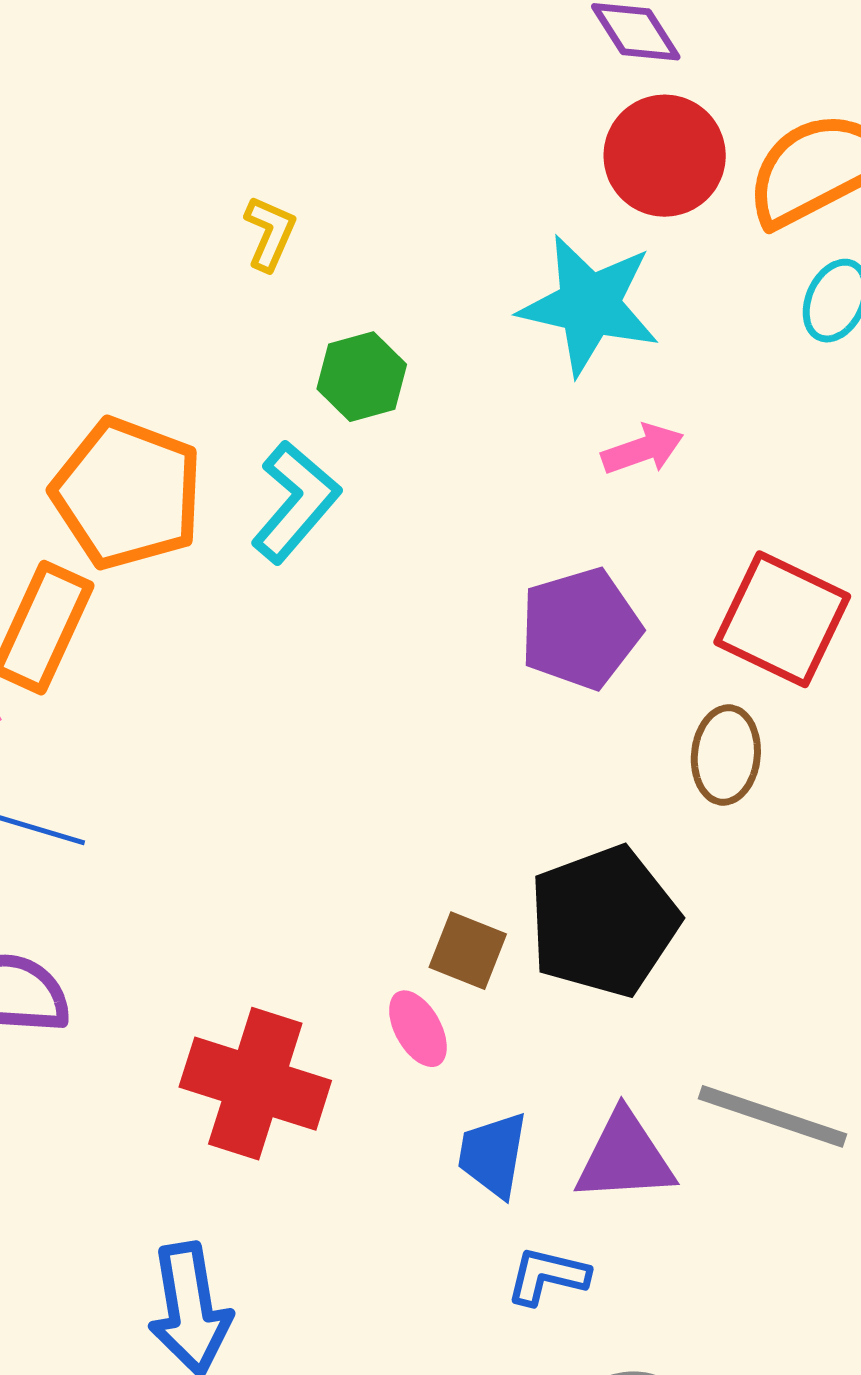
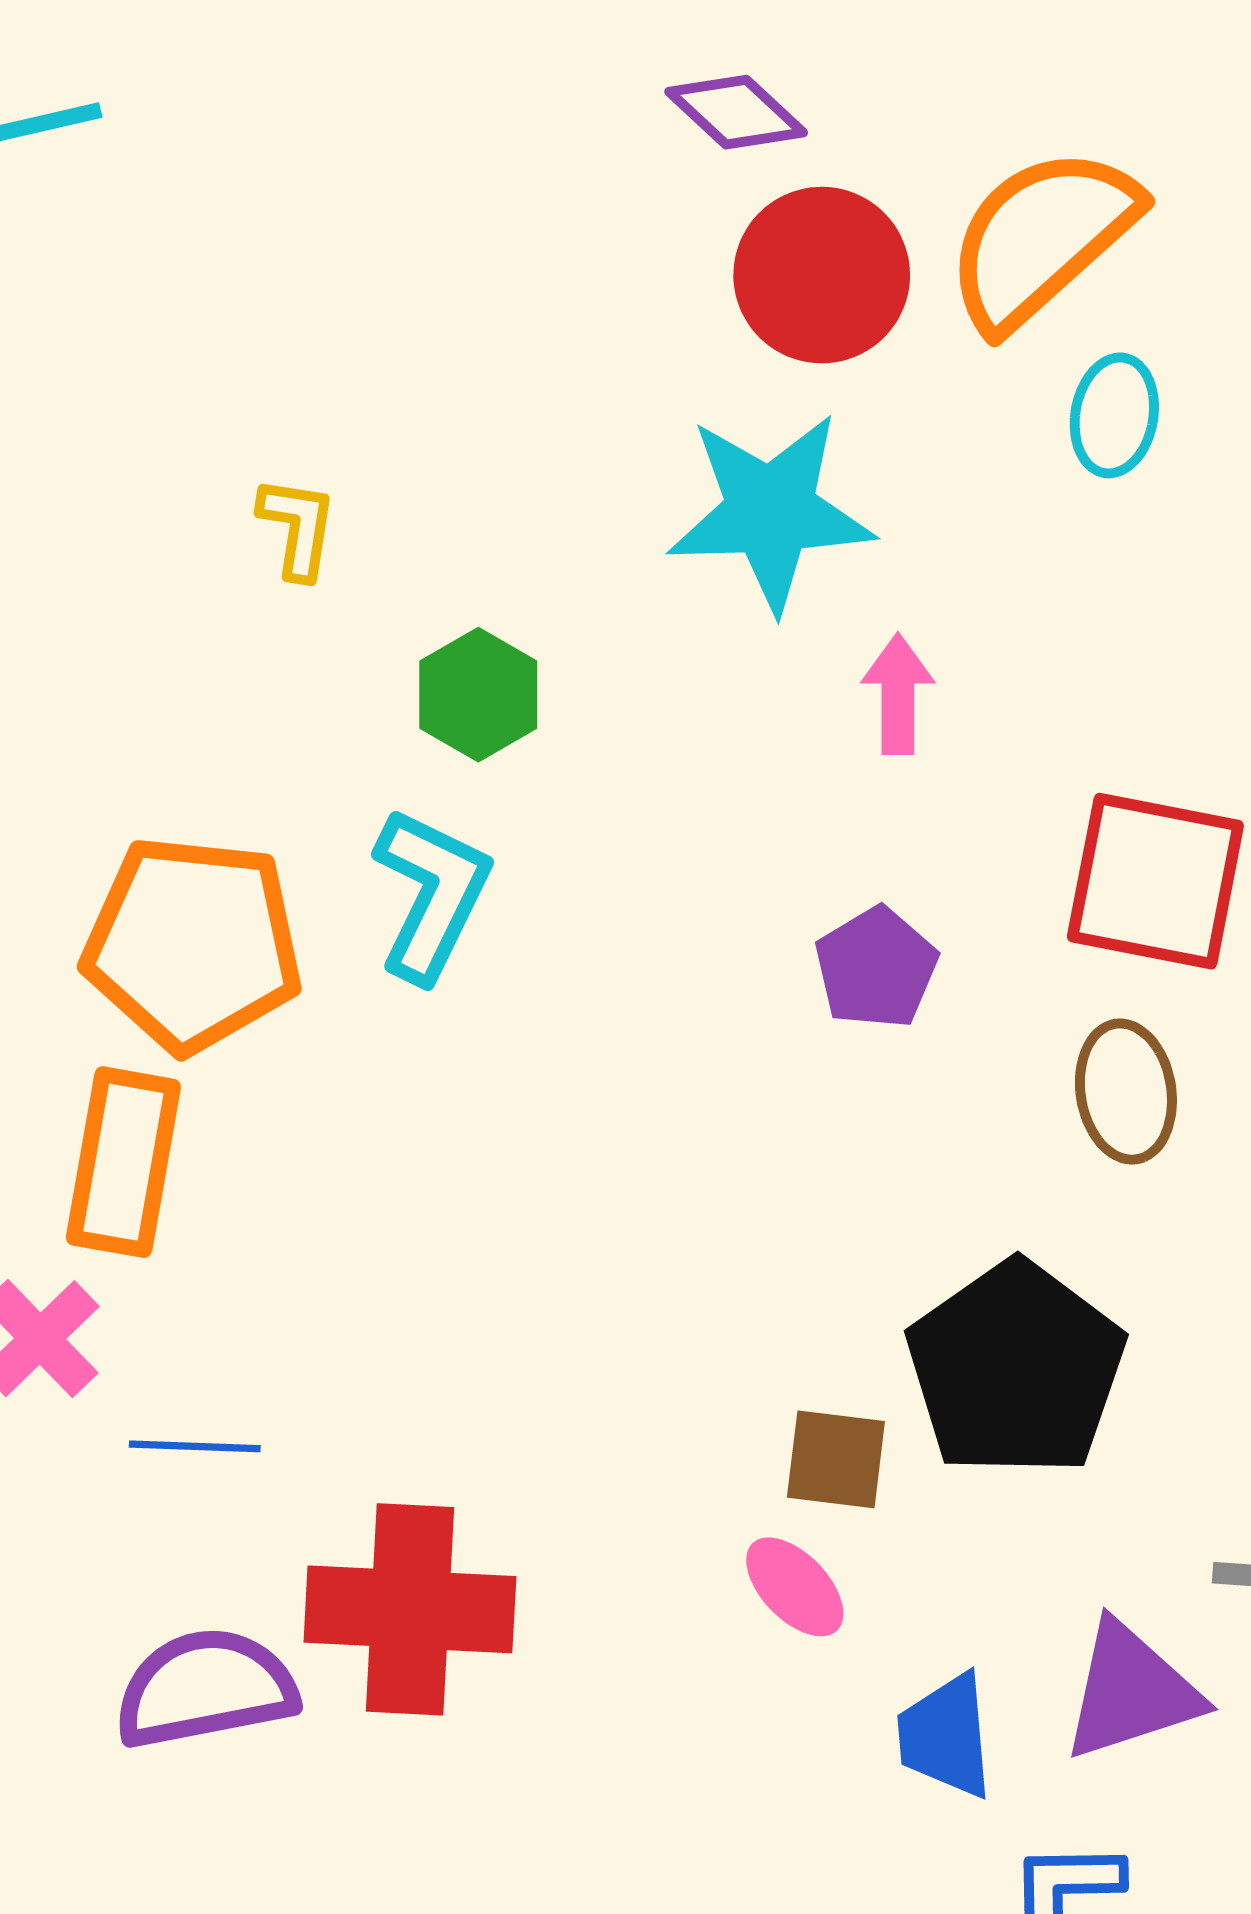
pink arrow: (643, 449) -> (898, 694), turned -56
purple pentagon: (580, 629) -> (876, 968), size x0.7
red cross: (255, 1084) -> (410, 1609), moved

